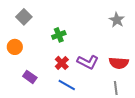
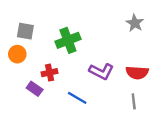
gray square: (24, 17) -> (25, 31), moved, turned -35
green cross: (59, 35) -> (68, 40), size x1.5
red cross: (62, 63) -> (50, 73), moved, turned 32

